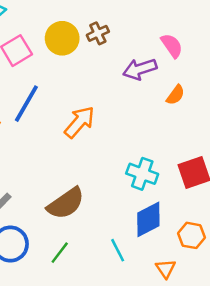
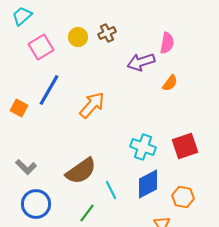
yellow circle: (62, 38) -> (78, 37), size x0.7
pink semicircle: (172, 46) -> (167, 43), turned 45
cyan line: (118, 250) -> (111, 190), moved
green line: (60, 253) -> (87, 213), moved

